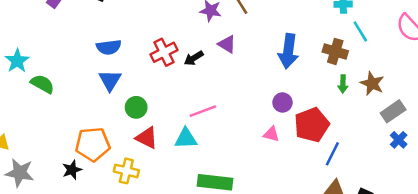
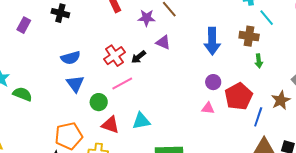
brown star: (372, 84) -> (281, 100), moved, turned 30
pink line: (203, 111) -> (122, 83), moved

